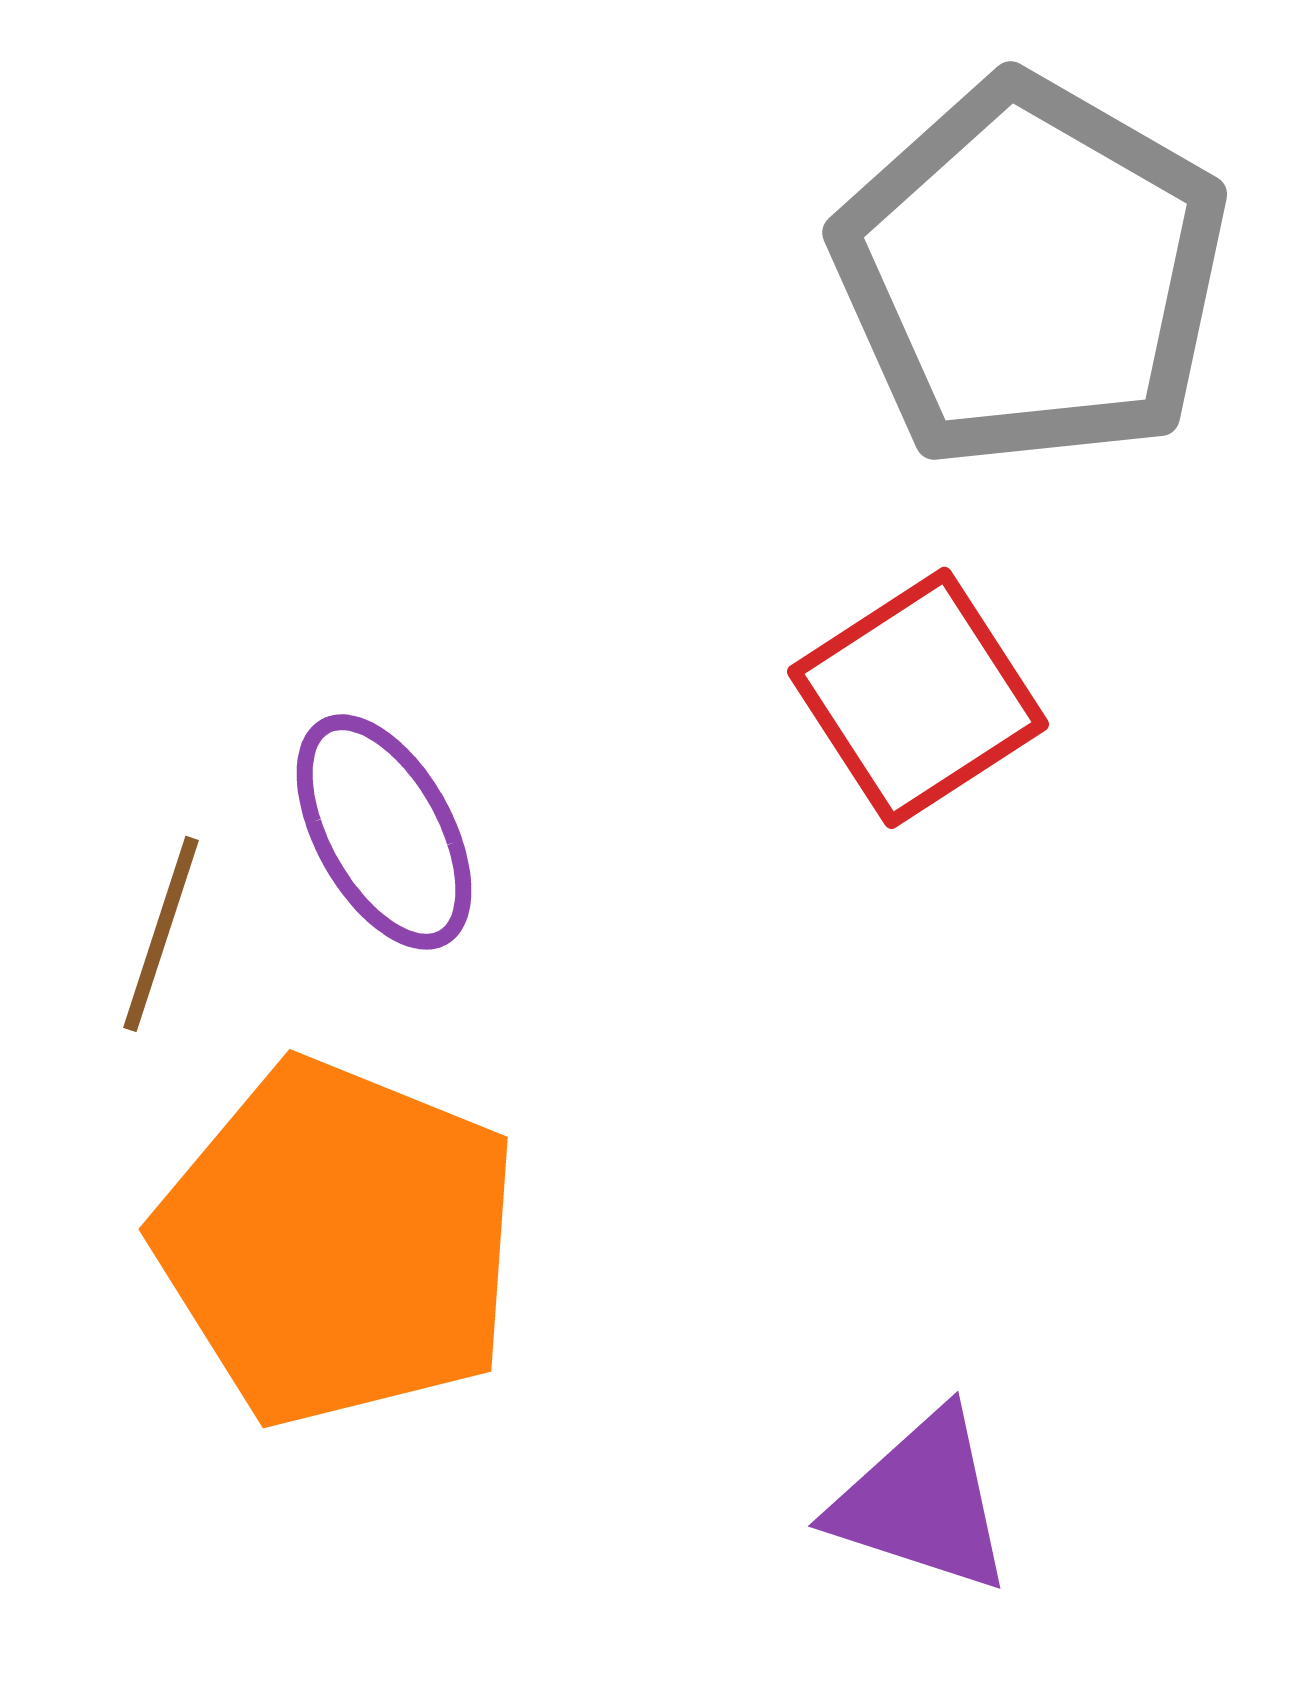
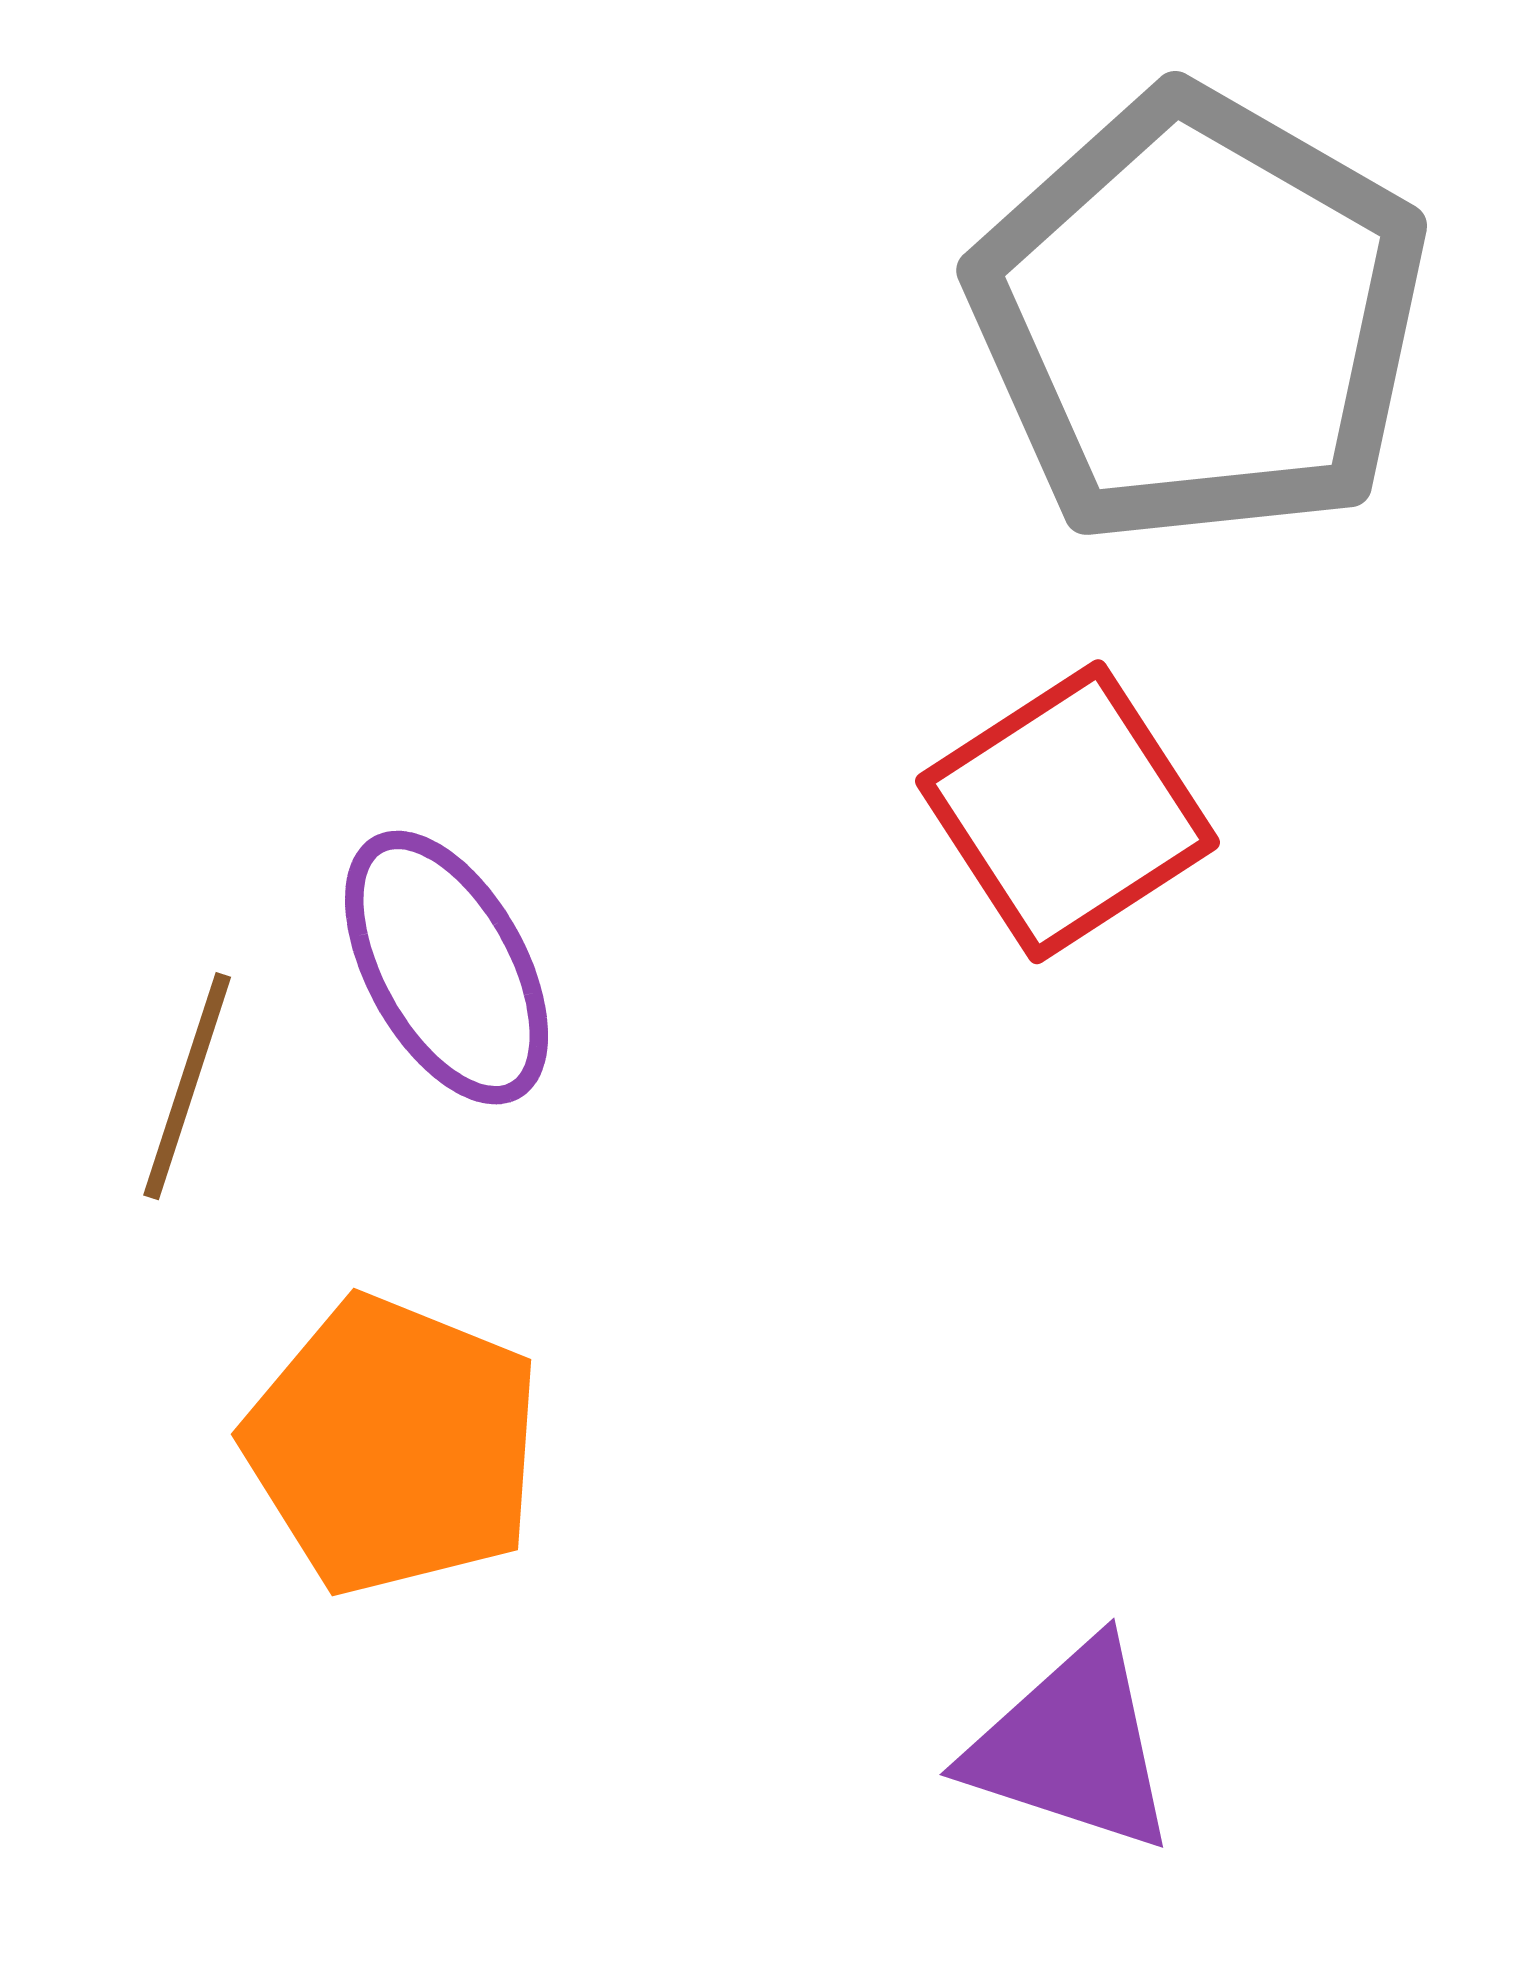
orange pentagon: (338, 1243) -> (393, 1445), size x0.7

